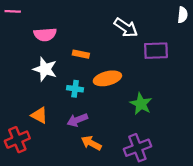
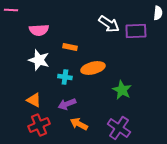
purple rectangle: (156, 51) -> (136, 31), moved
red cross: (17, 140) -> (39, 125), moved
purple cross: (137, 148) -> (119, 128), turned -35

